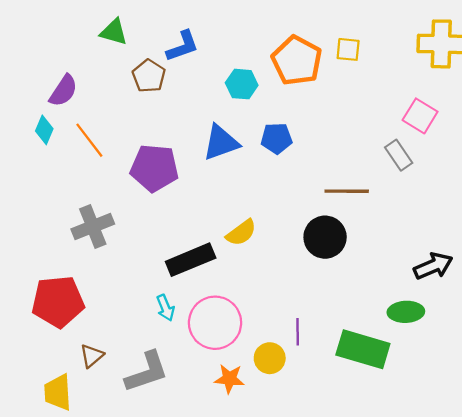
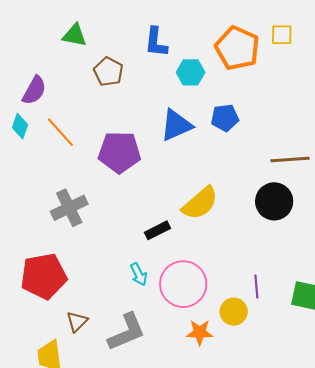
blue L-shape: (183, 46) -> (156, 42), moved, turned 120
yellow semicircle: (241, 233) -> (200, 203), size x1.4
black rectangle: (191, 260) -> (157, 230), size x0.6

